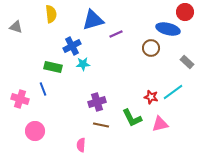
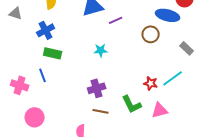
blue cross: (72, 46) -> (46, 30), moved
cyan star: (83, 64) -> (101, 50), moved

